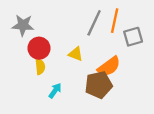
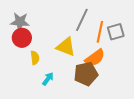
orange line: (115, 21) -> (100, 32), moved
red circle: (39, 48) -> (22, 38), moved
yellow triangle: (76, 54) -> (66, 47), size x1.5

